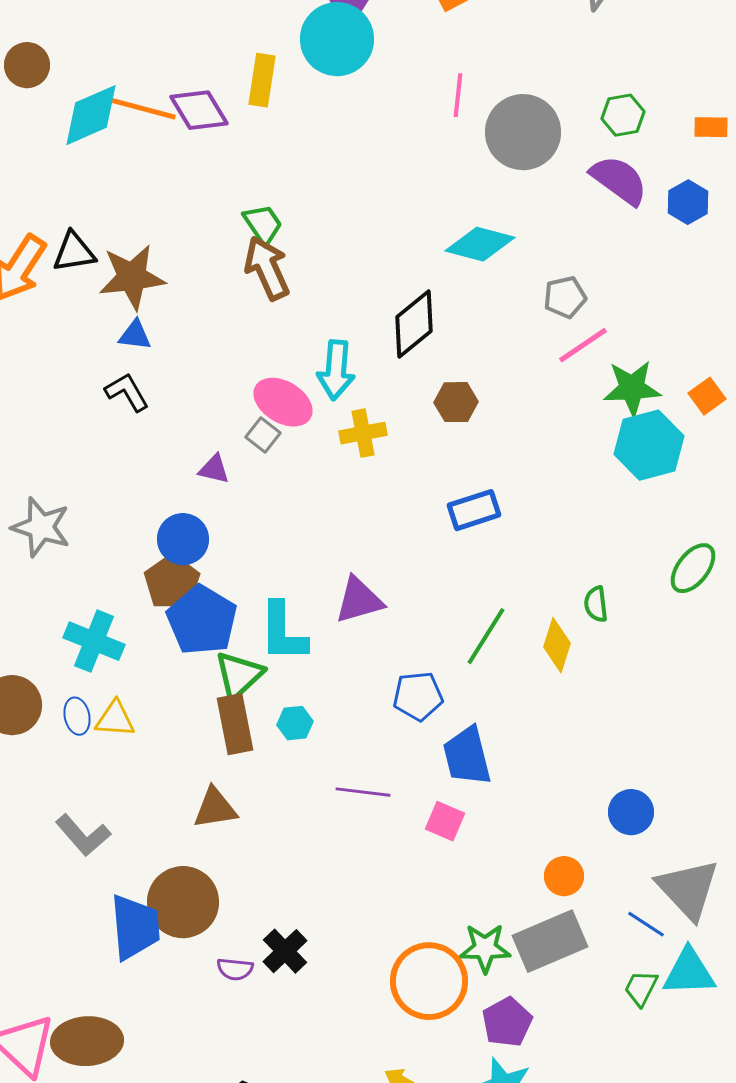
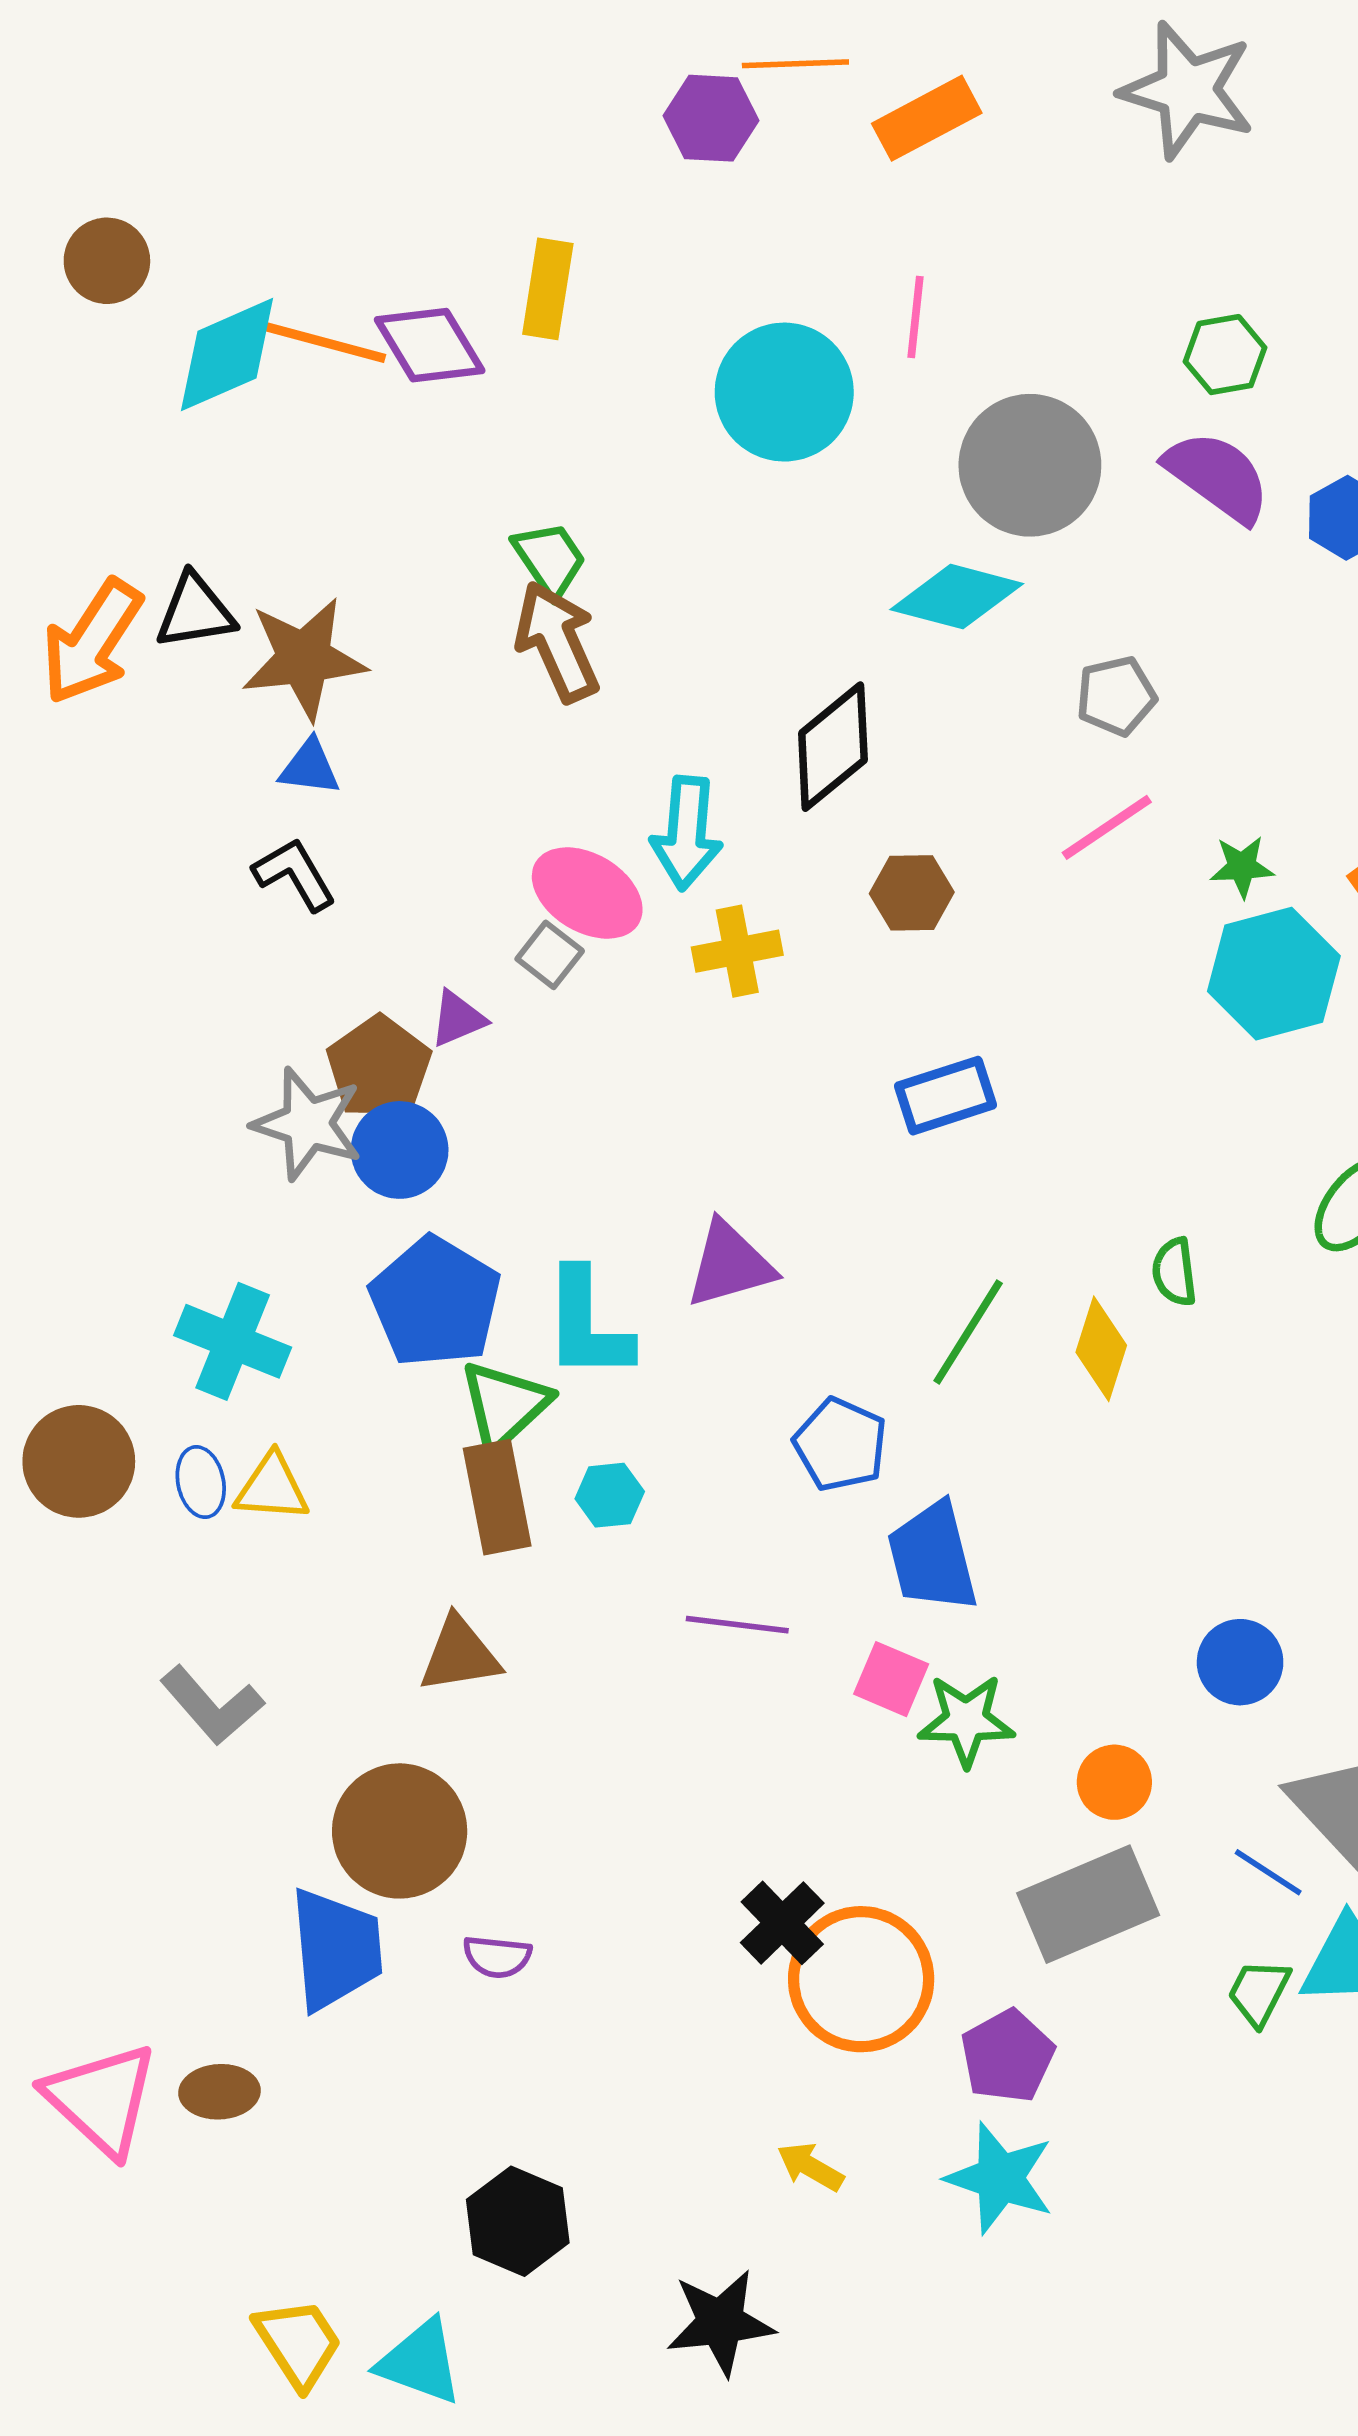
cyan circle: (337, 39) -> (784, 392), moved
gray circle: (523, 132) -> (1030, 465), moved
pink line: (583, 345) -> (1107, 827), moved
green star: (632, 388) -> (1242, 867), size x0.6
purple triangle: (214, 469) -> (458, 1019), turned -36
gray star: (41, 527) -> (308, 1124), moved
brown pentagon: (172, 582) -> (379, 1067), moved
blue pentagon: (418, 696) -> (840, 1445), turned 30
blue trapezoid: (135, 927) -> (336, 1949), moved
green star: (485, 948) -> (966, 1720), moved
black cross: (285, 951) -> (782, 1923), moved
brown ellipse: (87, 1041) -> (219, 2092), size x0.6

